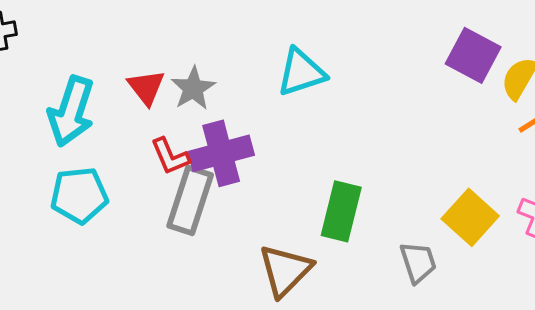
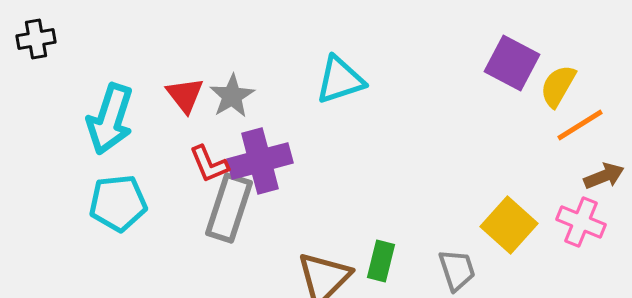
green rectangle: (341, 211) -> (381, 261), moved, size x0.7

